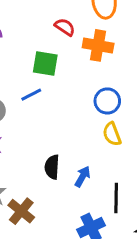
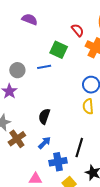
blue arrow: (82, 177) -> (45, 143), moved

